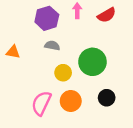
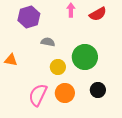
purple hexagon: (47, 18) -> (29, 17), moved
orange triangle: (13, 52) -> (11, 60), moved

